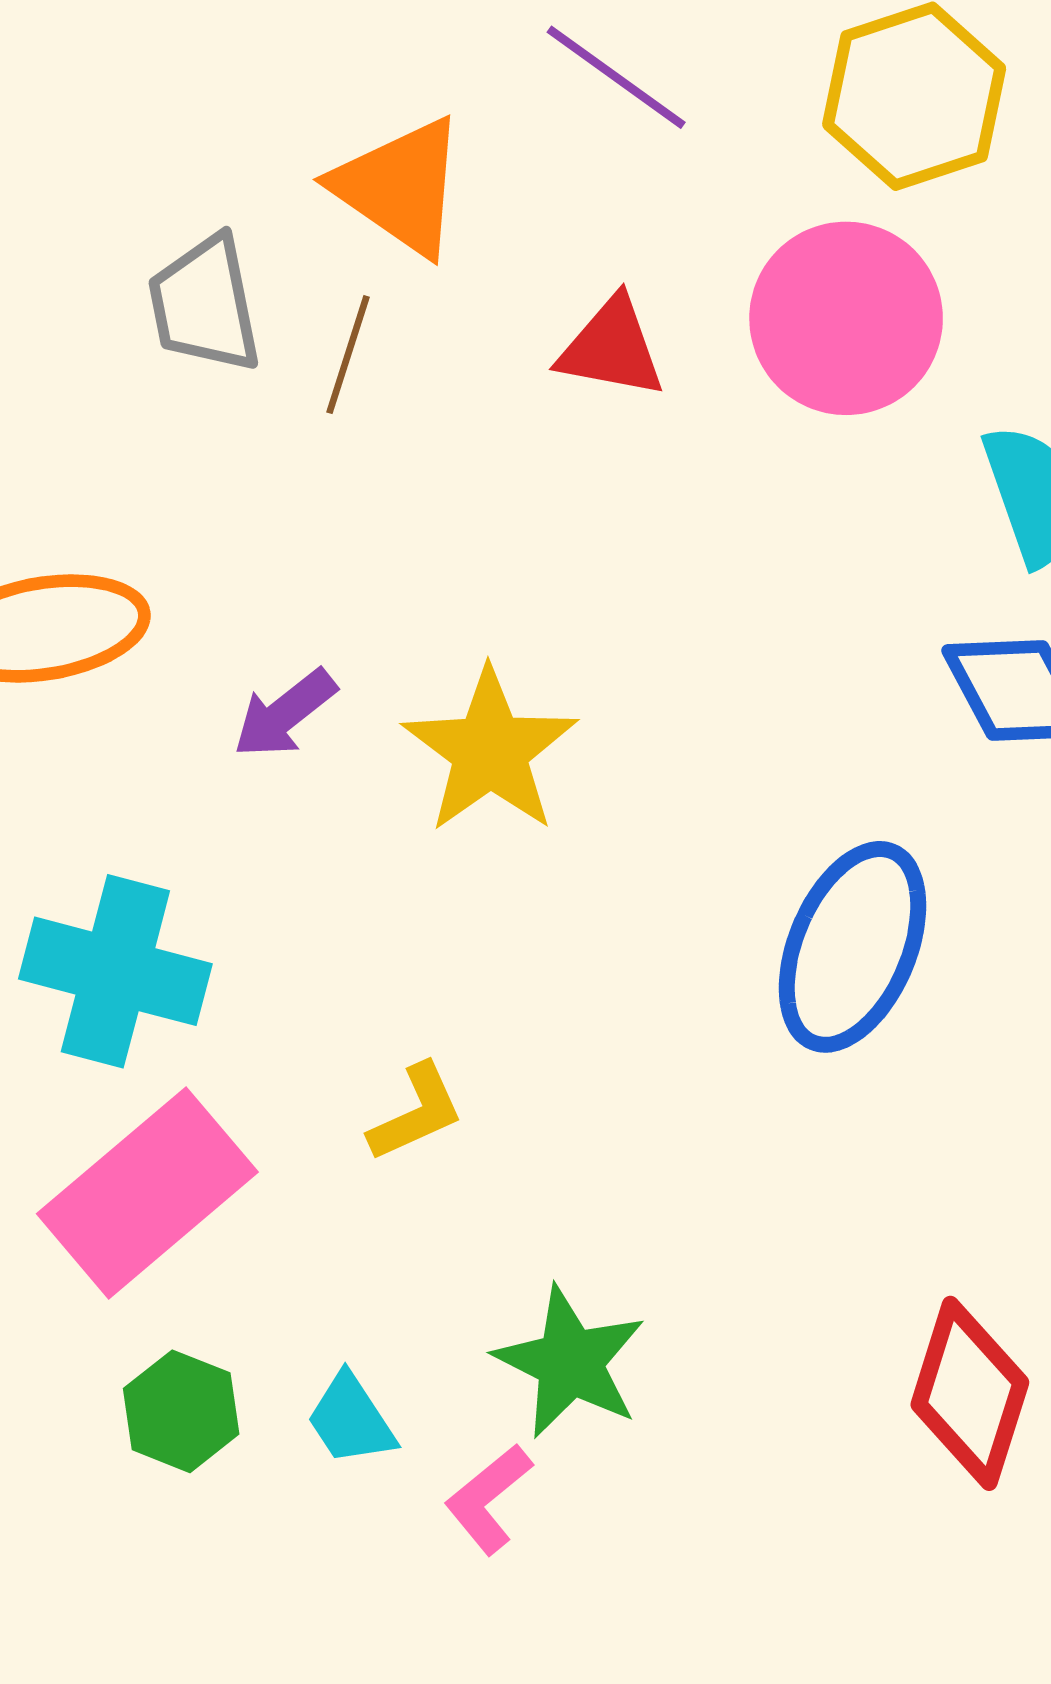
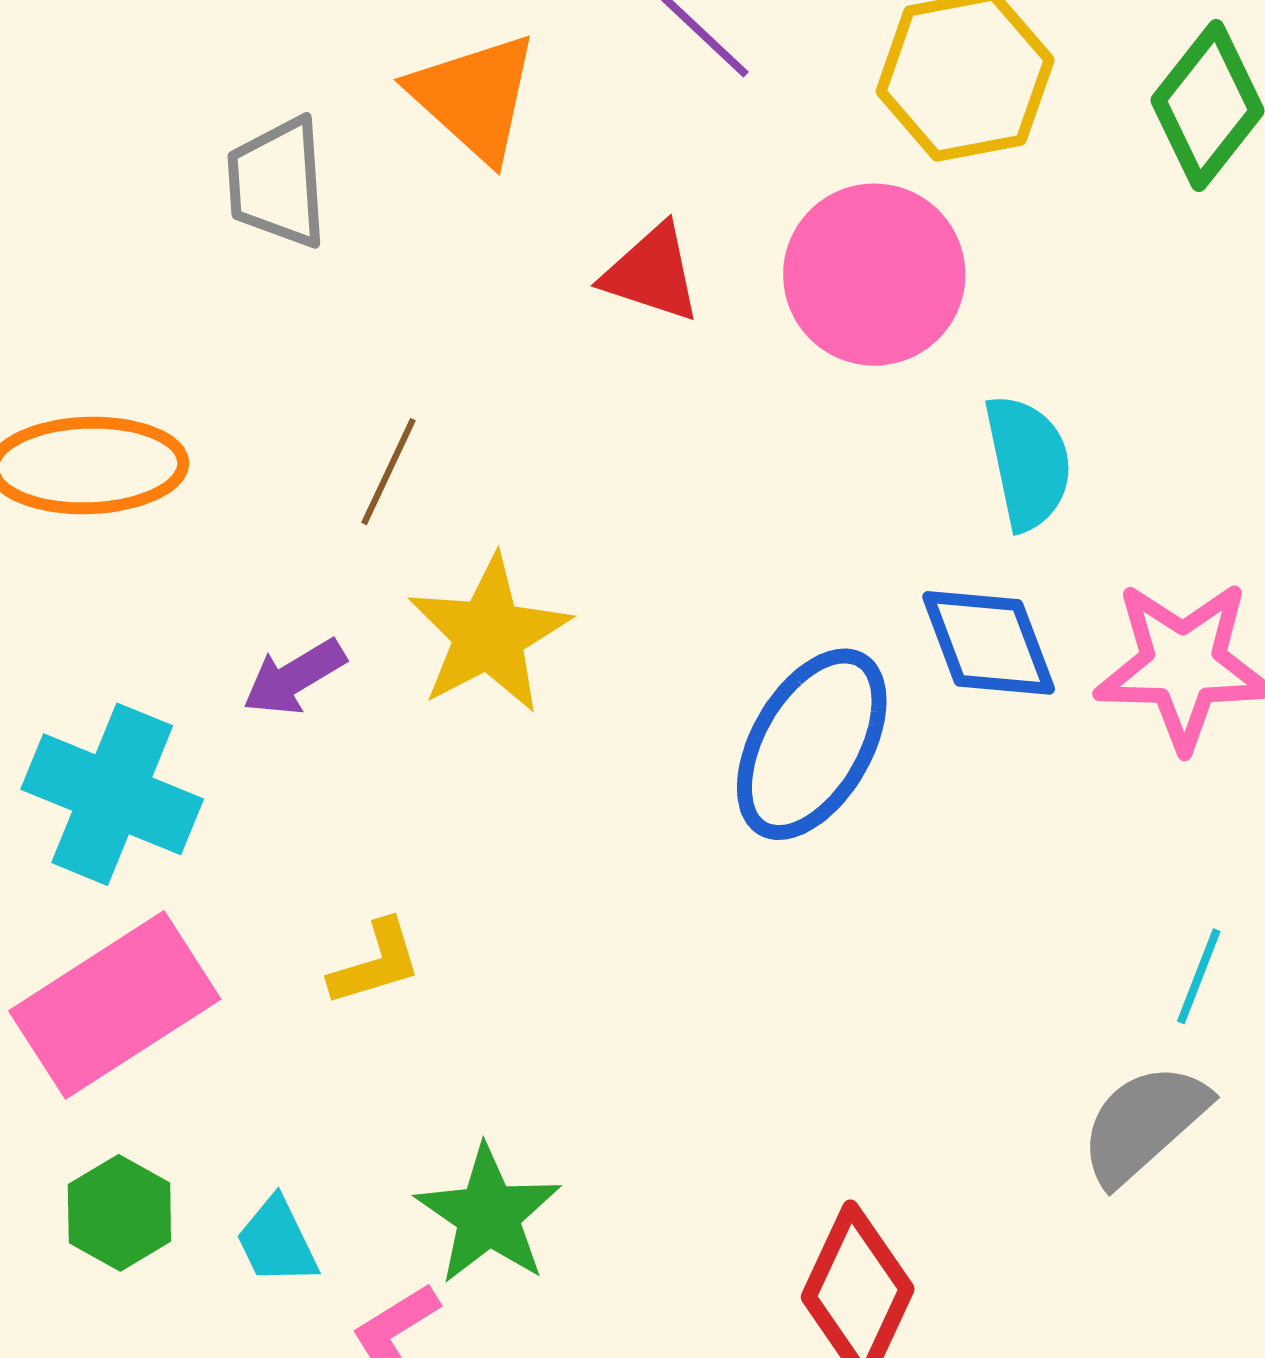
brown line: (348, 355) -> (389, 472), moved
purple arrow: (285, 714) -> (294, 677), moved
blue ellipse: (853, 947) -> (812, 744), moved

